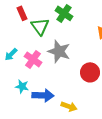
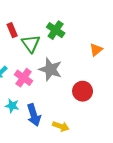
blue arrow: (43, 95) -> (34, 115), turned 70

